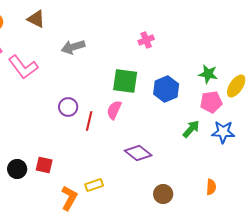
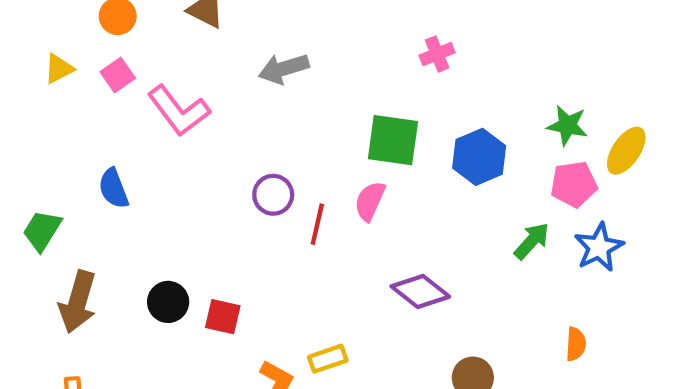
blue star: (223, 132) -> (599, 247), turned -30
black circle: (17, 169) -> (168, 302), moved
orange semicircle: (211, 187) -> (576, 344), moved

